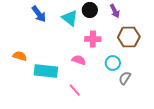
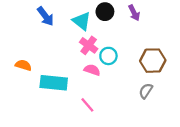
brown hexagon: (129, 37) -> (153, 61), moved
pink cross: (93, 39) -> (89, 45), moved, turned 35
cyan circle: (113, 63) -> (108, 56), moved

